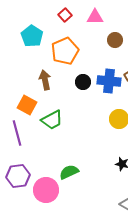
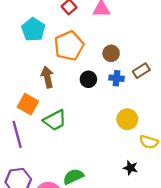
brown circle: (115, 40) -> (111, 53), moved
blue cross: (109, 81) -> (116, 78), size x0.6

